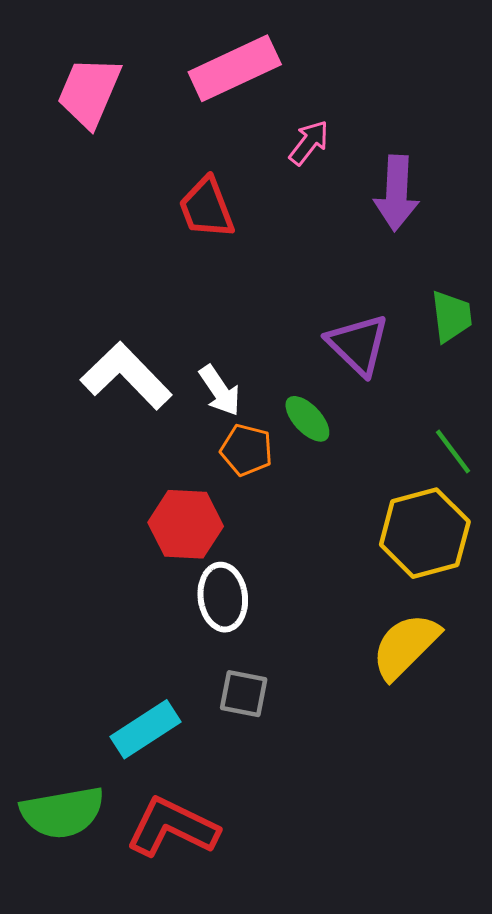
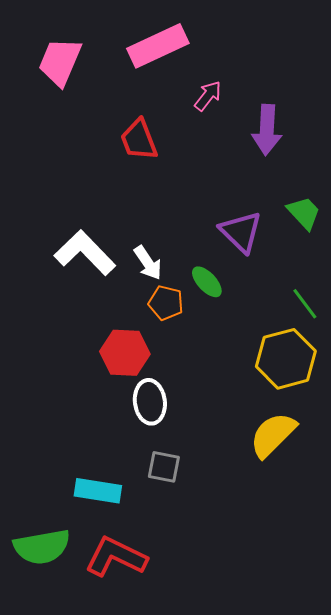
green trapezoid: (452, 316) -> (304, 213), turned -36
cyan rectangle: (146, 729) -> (98, 491), turned 42

